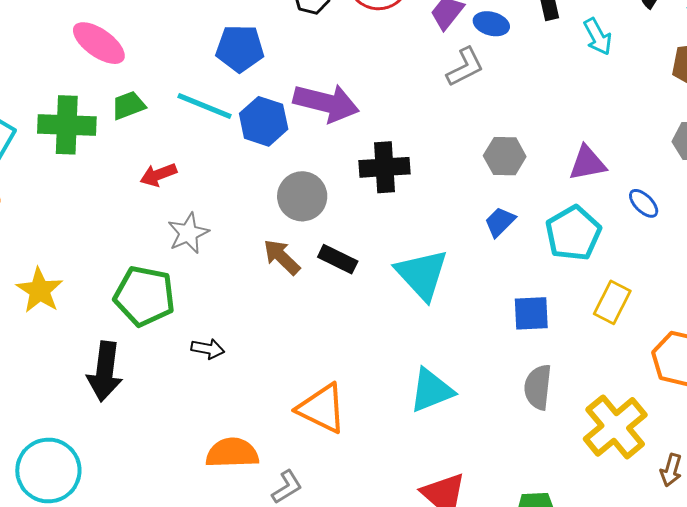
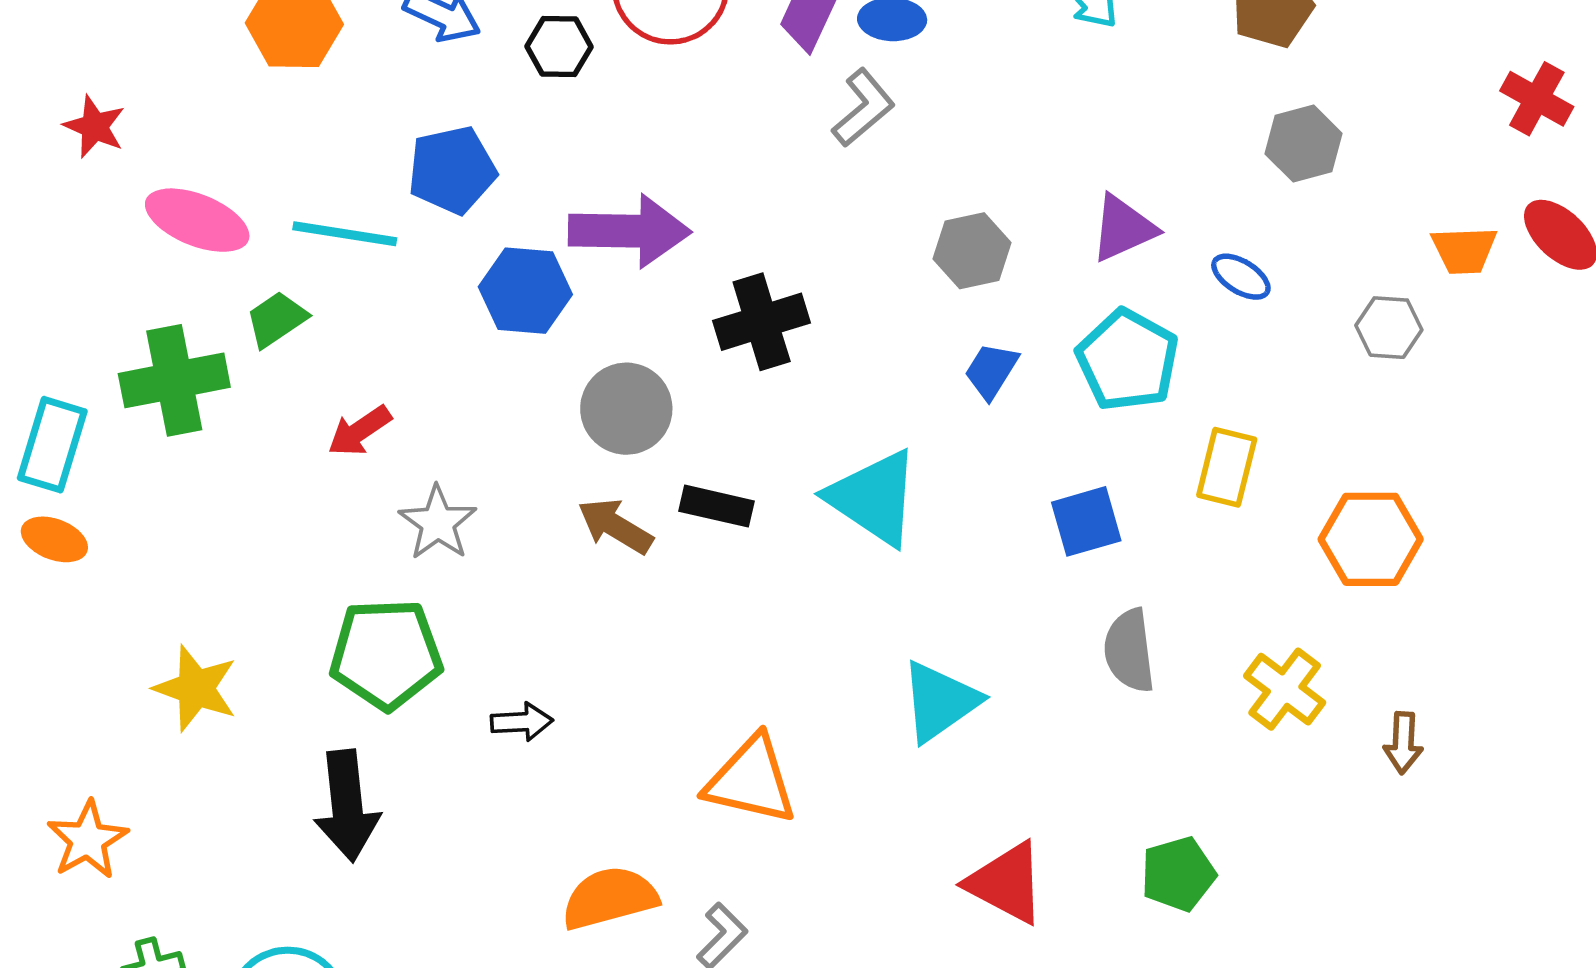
cyan line: (205, 106) -> (345, 234), moved
yellow cross: (615, 427) -> (1285, 689), size x0.7

